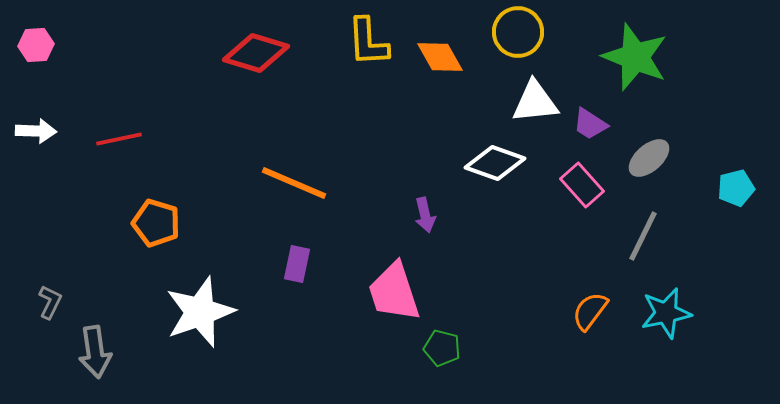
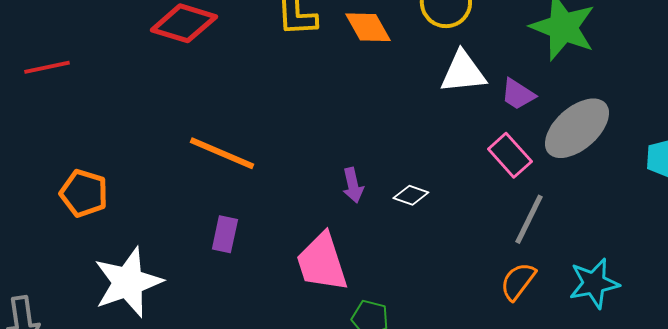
red line: (119, 139) -> (47, 67), moved
gray ellipse: (649, 158) -> (577, 128), size x1.6
white diamond: (495, 163) -> (411, 195), moved, size x0.6
gray line: (643, 236) -> (529, 219), moved

